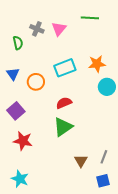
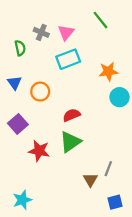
green line: (90, 18) -> (101, 20), turned 48
cyan rectangle: (65, 68) -> (68, 59), moved
red star: (23, 141) -> (39, 151), moved
gray line: (104, 157) -> (108, 169), moved
cyan star: (20, 179) -> (22, 200), turned 30

